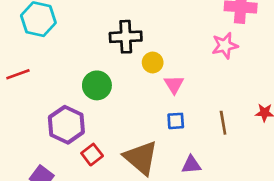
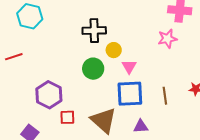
green circle: (97, 85) -> (93, 69), moved
blue square: (176, 121) -> (130, 94), size x2.0
red square: (92, 155) -> (67, 117), turned 35

